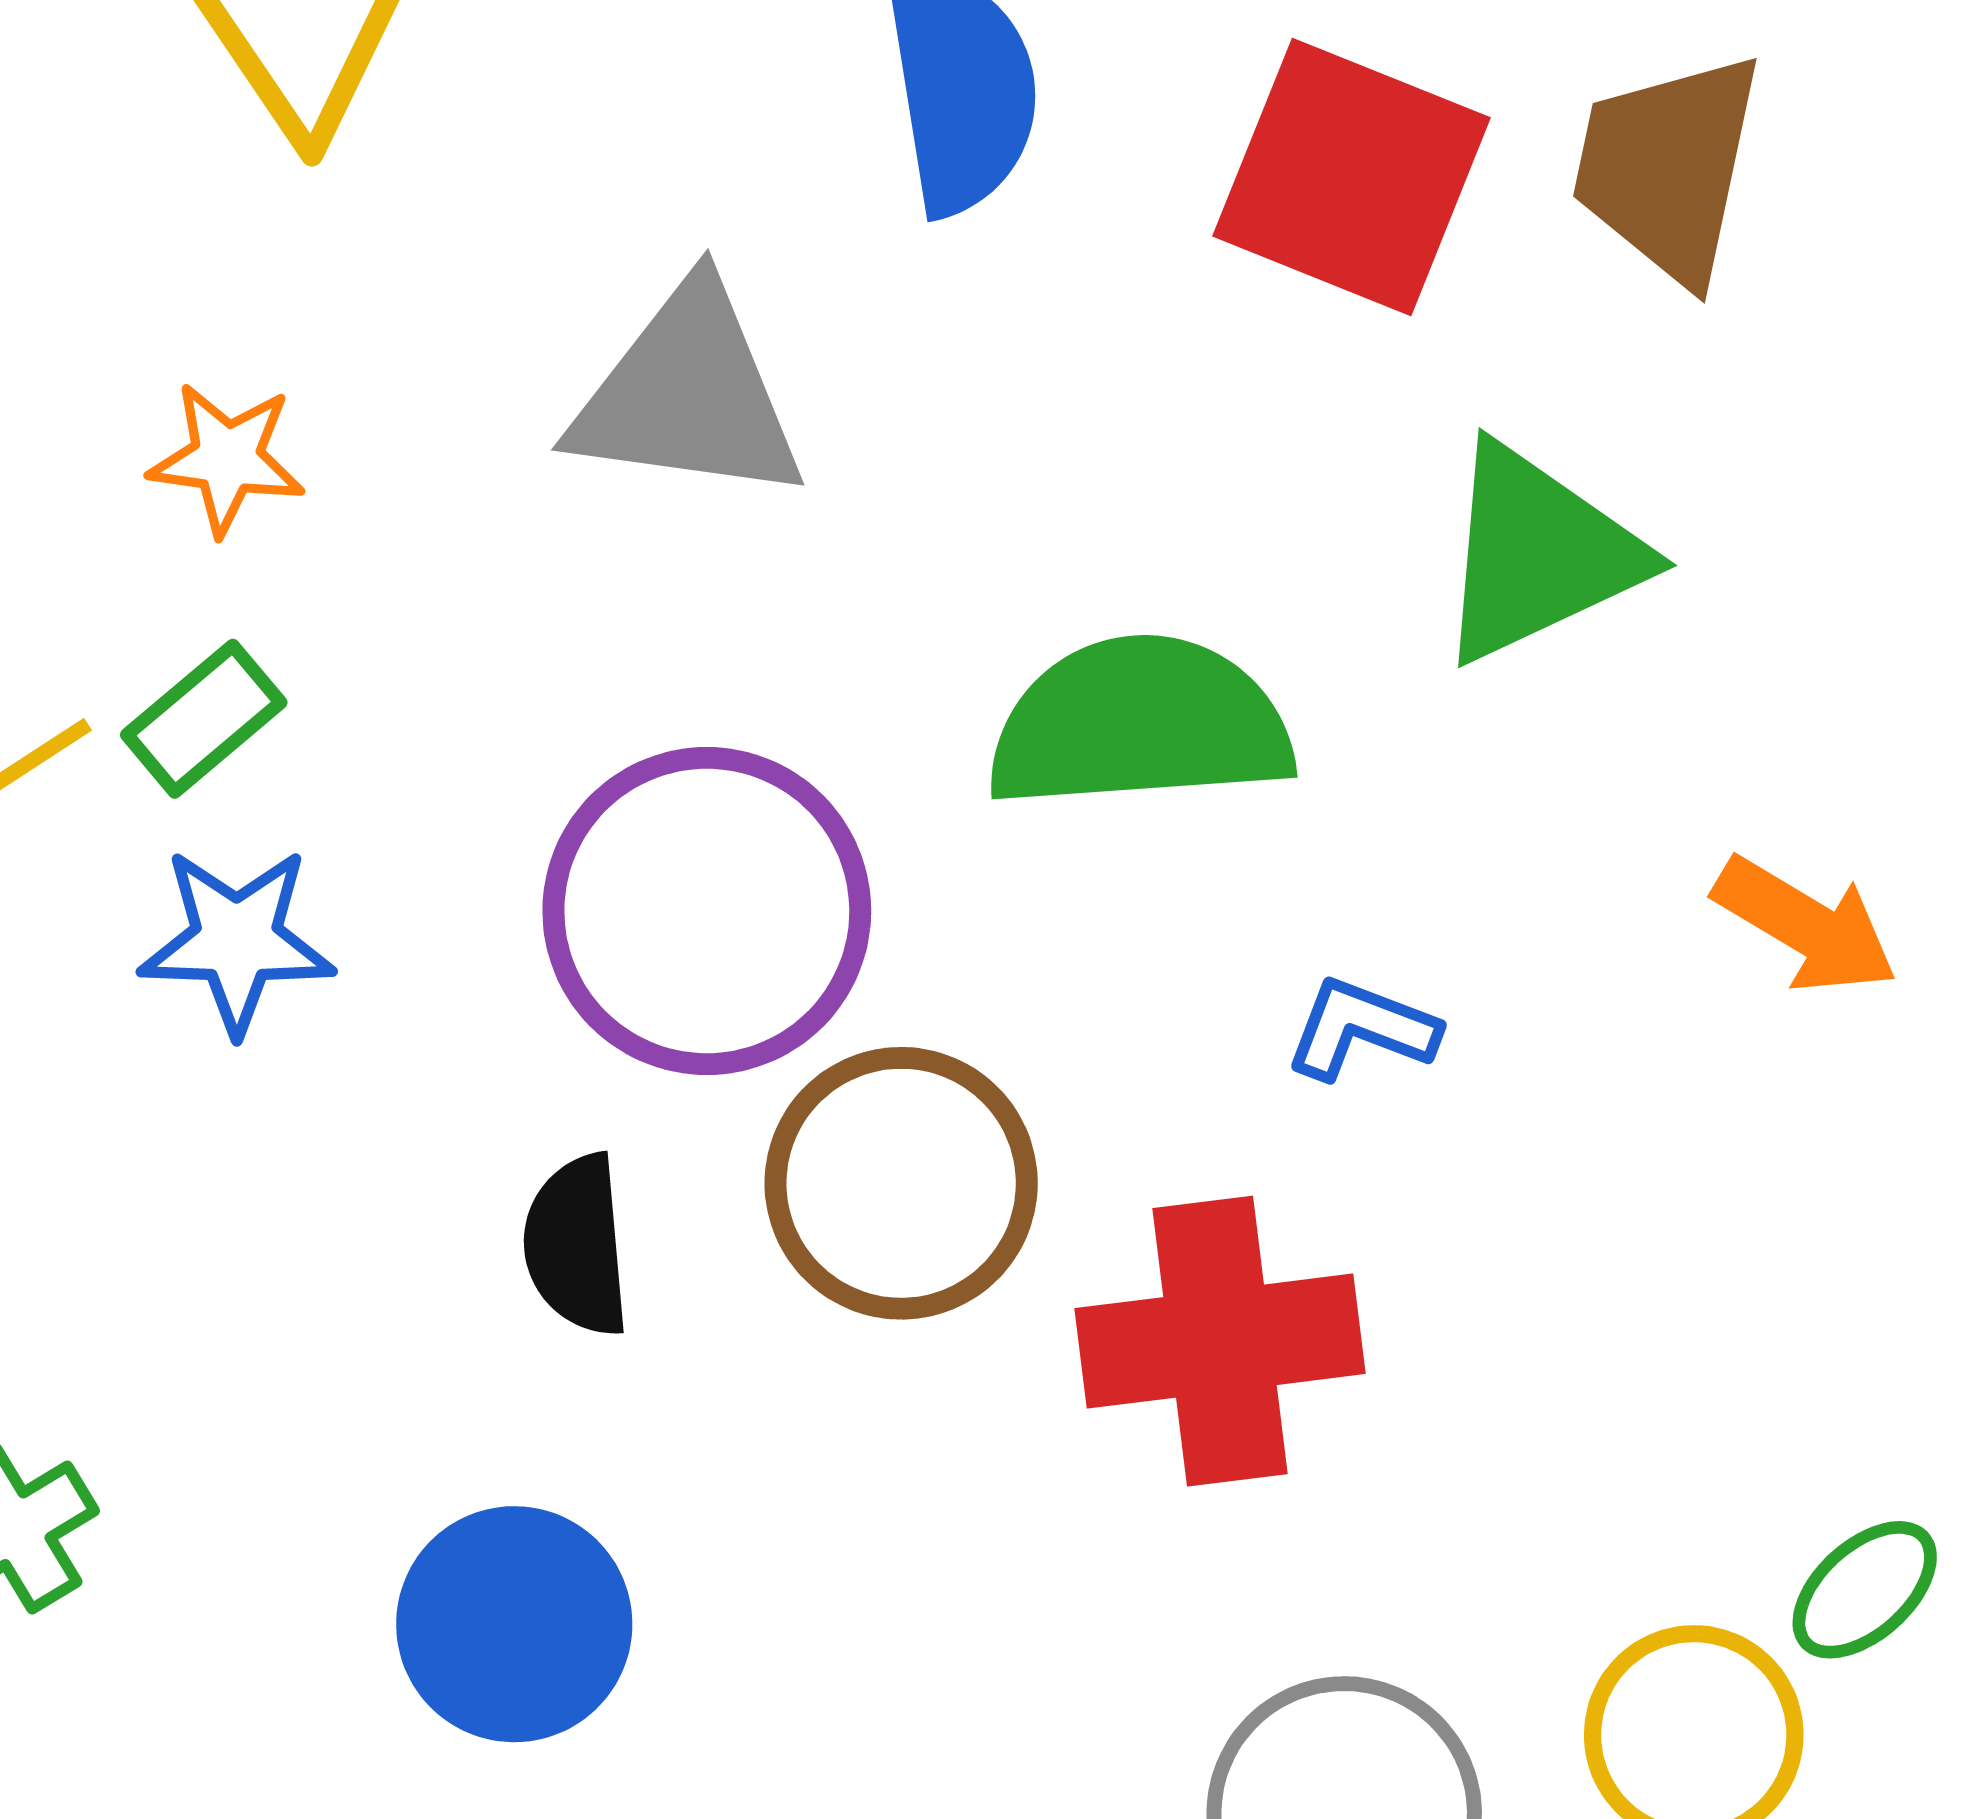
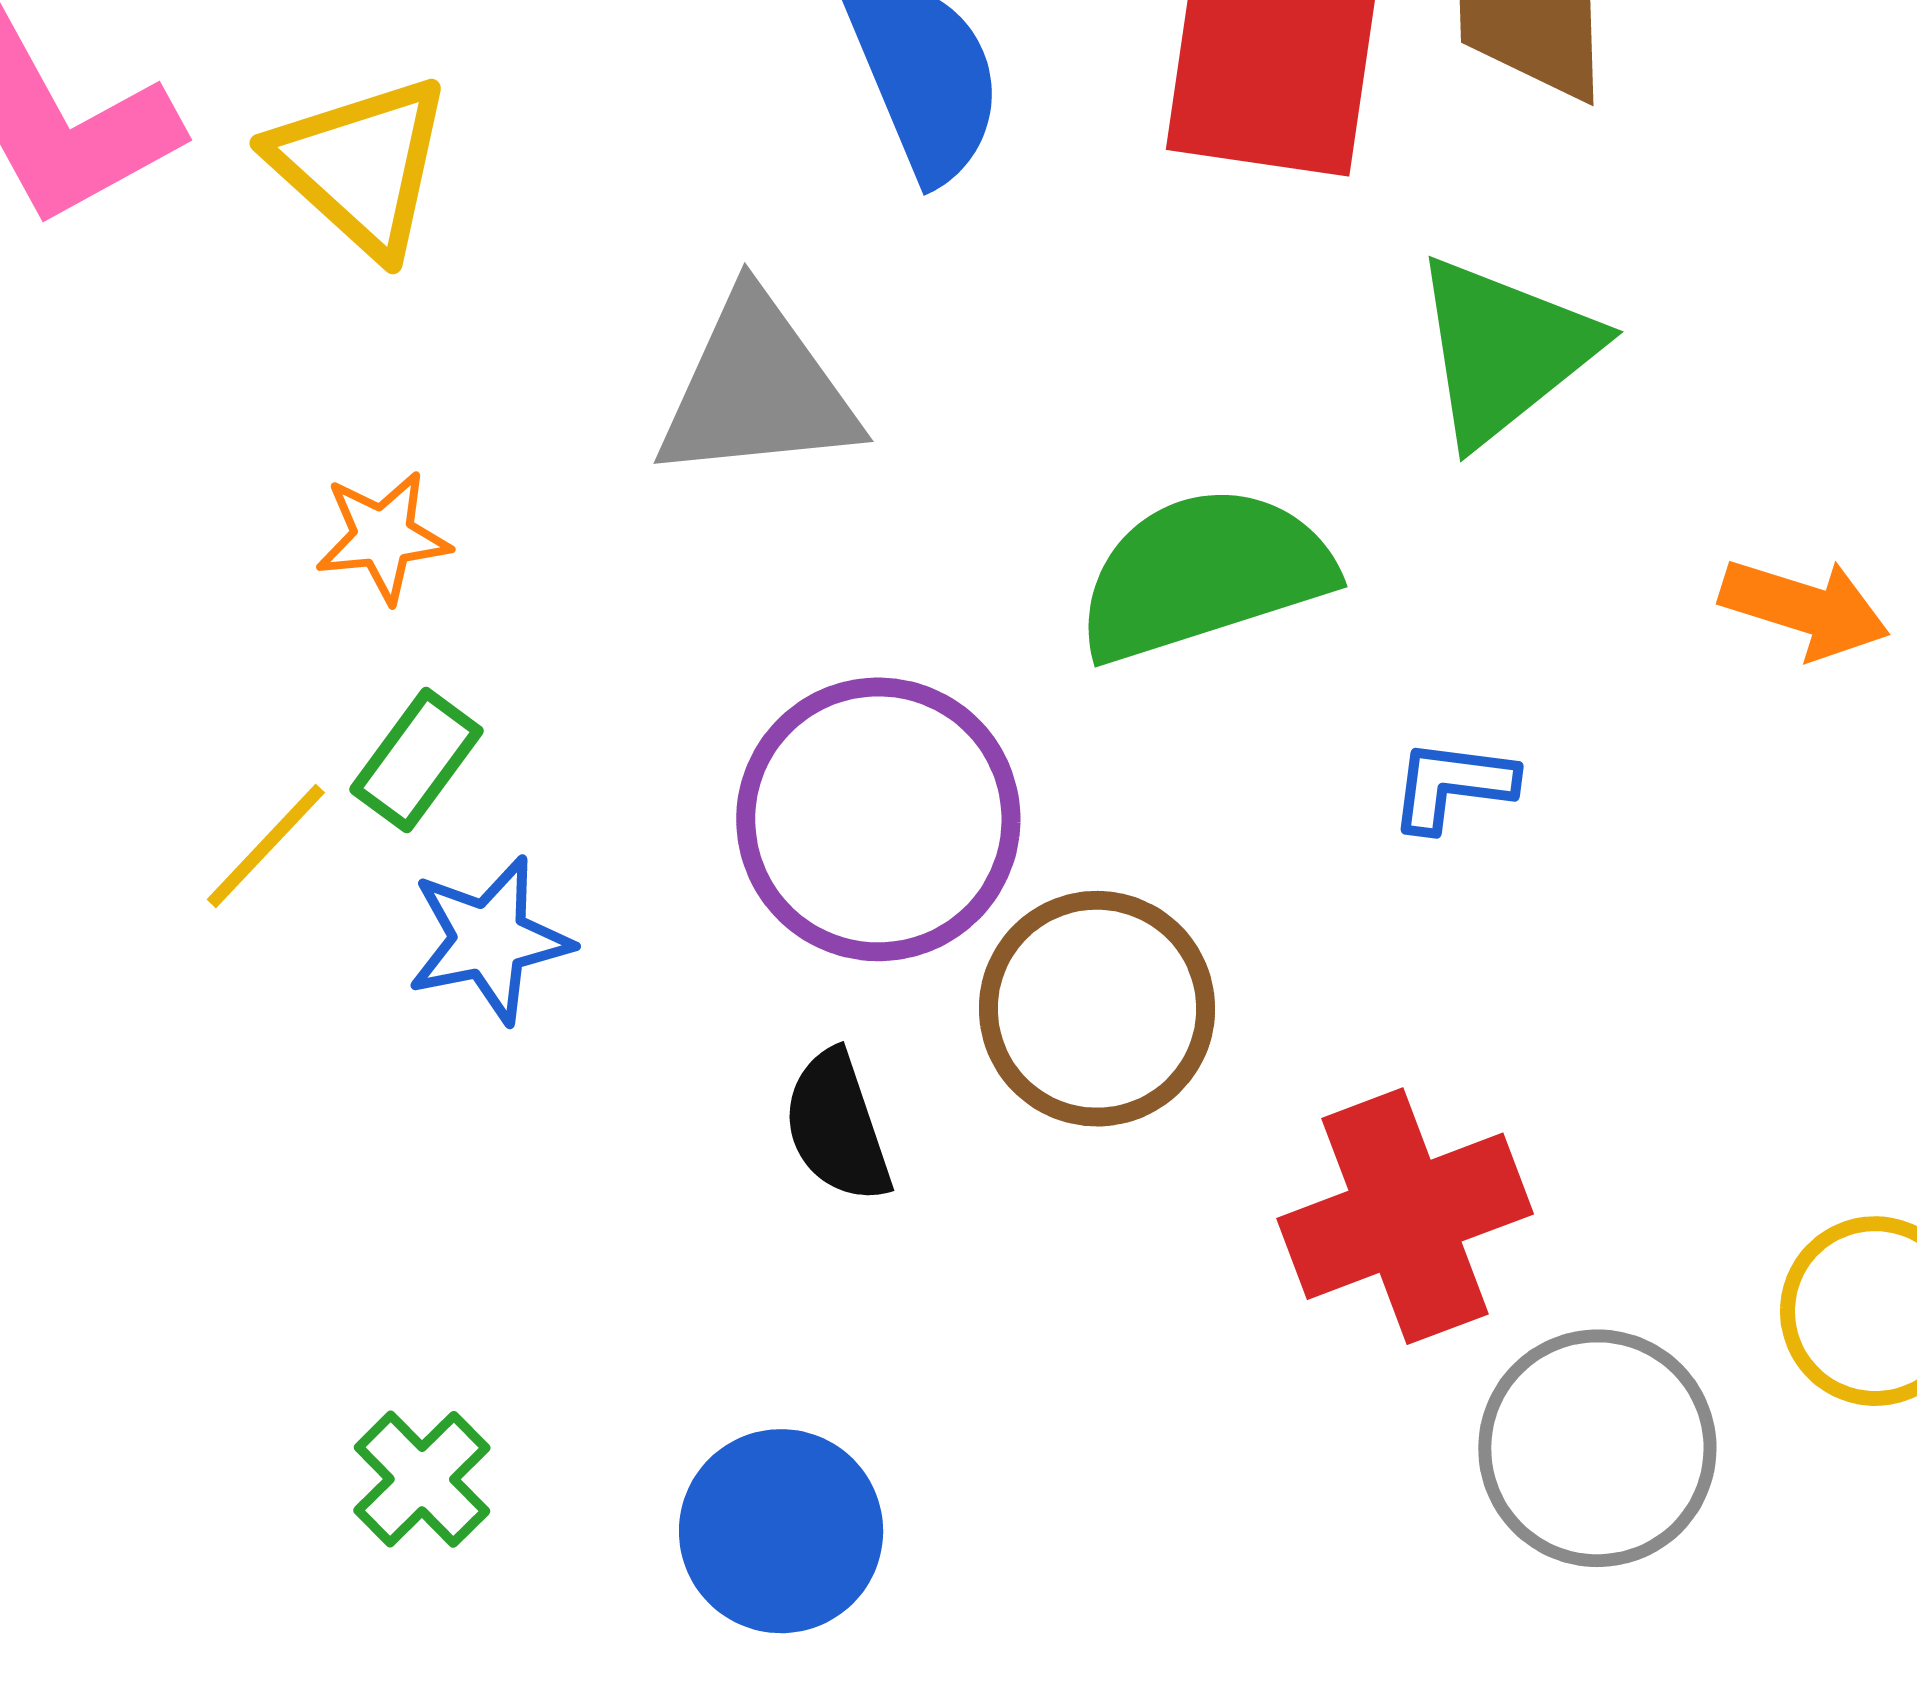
red cross: (1220, 1341) -> (1405, 1216), moved
blue circle: (514, 1624) -> (781, 1531), moved

